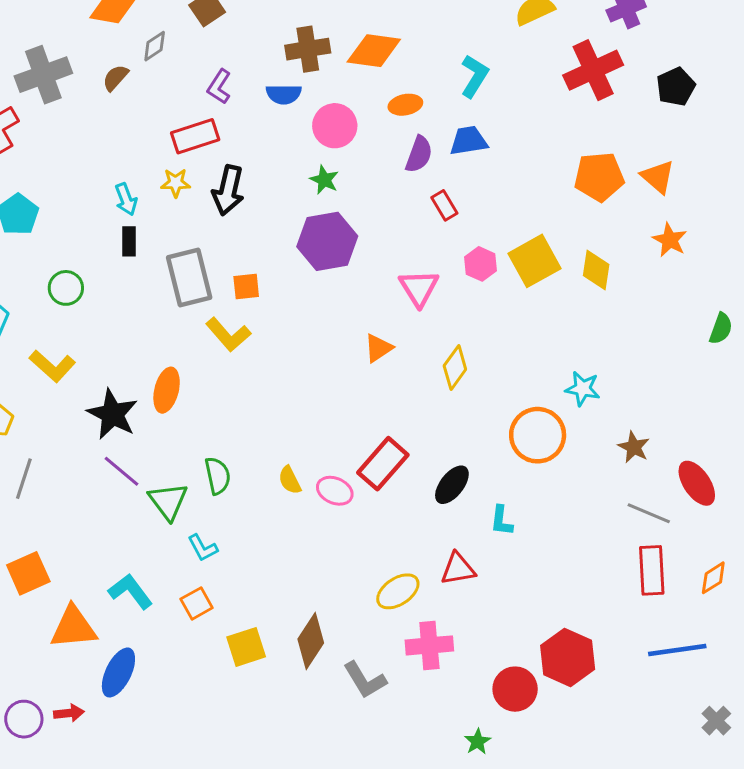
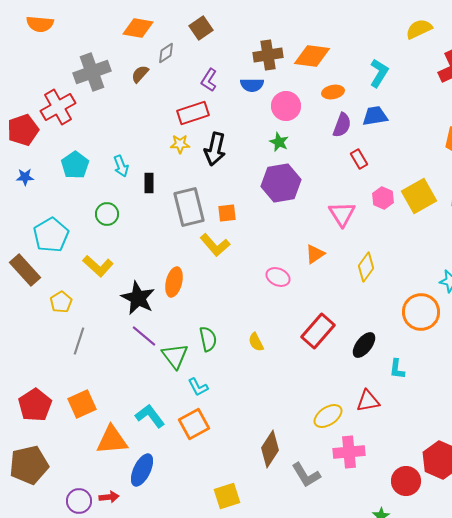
cyan arrow: (126, 199) -> (121, 166), moved
pink ellipse: (335, 491) -> (278, 277), moved
orange square: (197, 603) -> (194, 424), size x1.4
yellow square: (246, 647) -> (227, 496), moved

